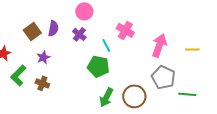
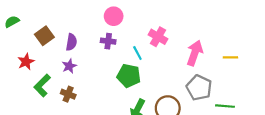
purple semicircle: (53, 28) -> (71, 42), moved
brown square: (32, 31) -> (44, 36), moved
purple cross: (79, 34) -> (108, 41), turned -32

